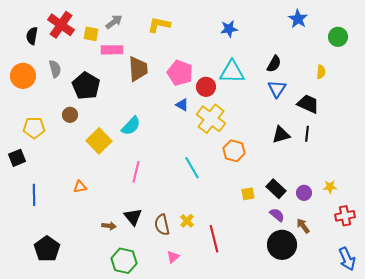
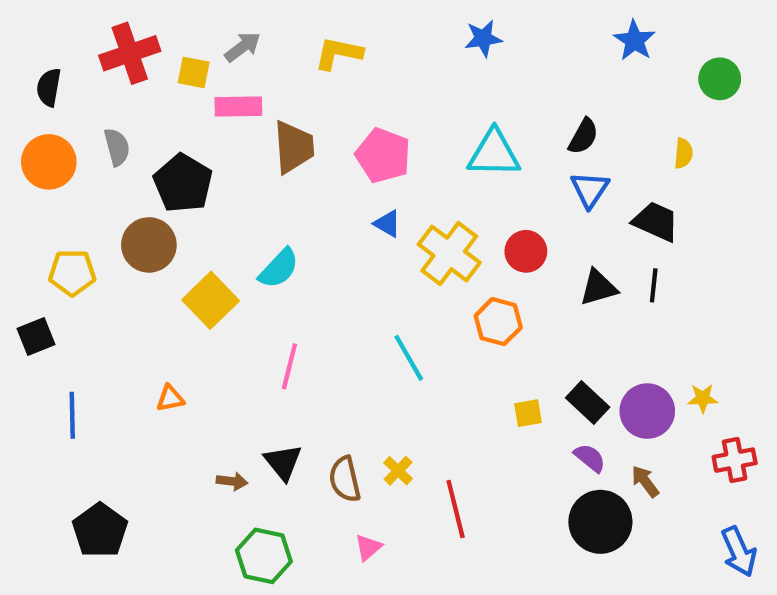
red cross: (61, 25) -> (130, 53), turned 36
blue star: (229, 29) -> (483, 38), moved
black semicircle: (32, 36) -> (49, 87), moved
red circle: (206, 87) -> (526, 251), moved
brown circle: (70, 115) -> (149, 245), size x1.6
purple circle: (304, 193) -> (647, 411), size x1.6

